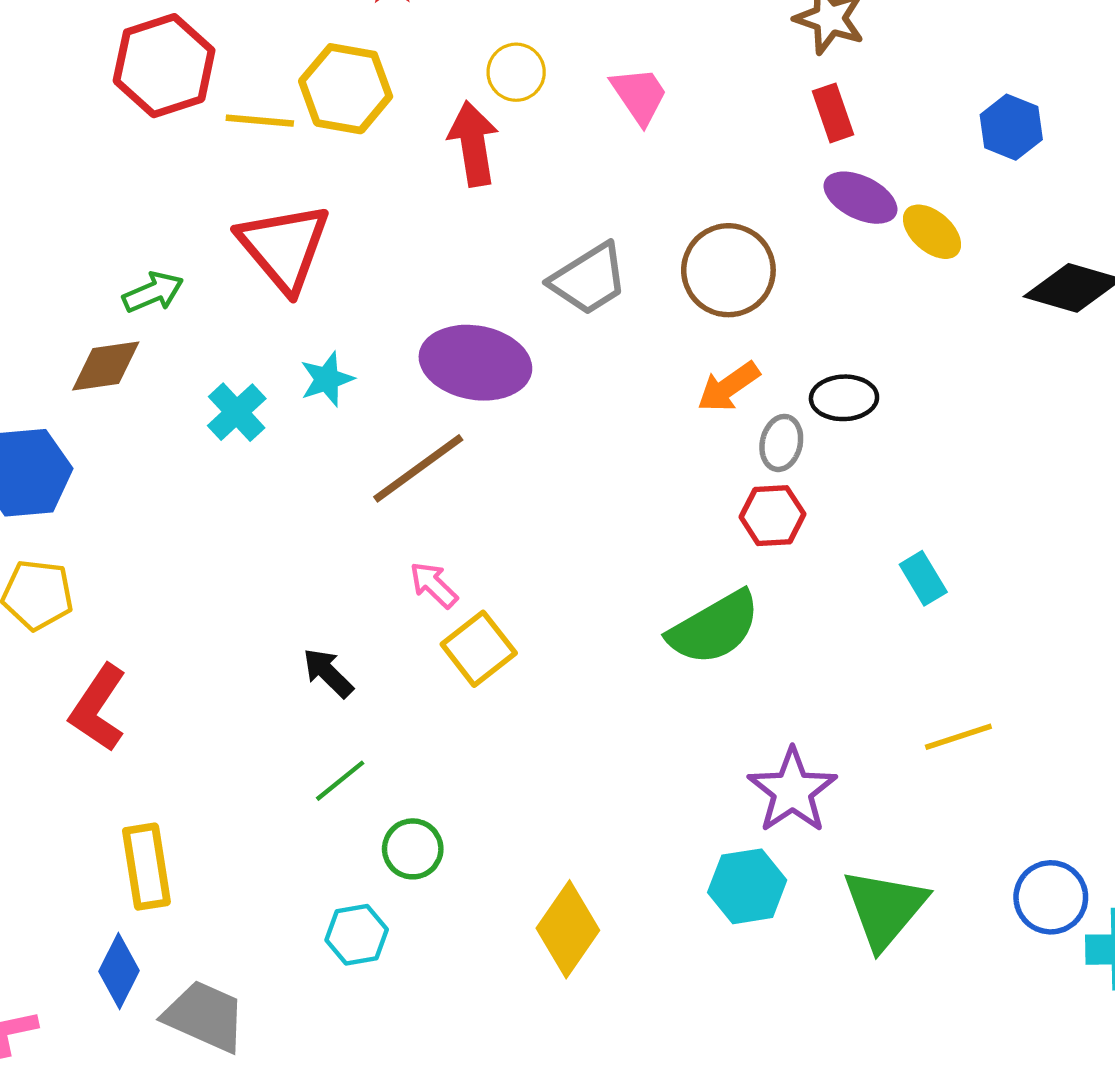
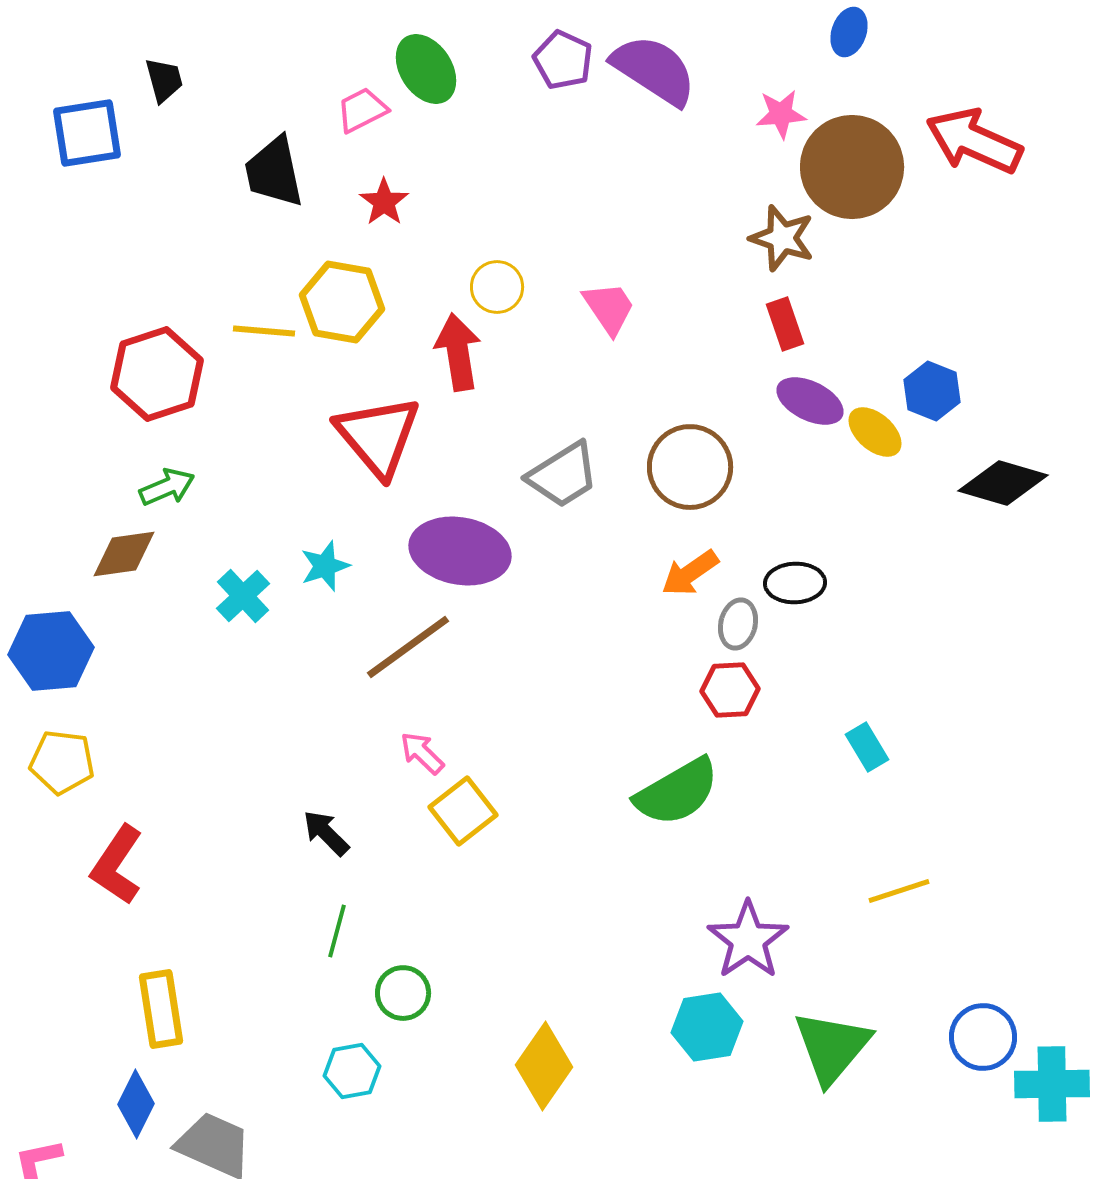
red hexagon: (164, 66) -> (157, 374), moved
blue hexagon: (1011, 127) -> (932, 391), moved
red triangle: (284, 247) -> (378, 436), moved
green line: (340, 781) -> (337, 931), turned -36

